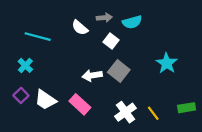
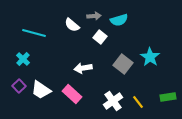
gray square: (119, 71) -> (123, 64), moved

